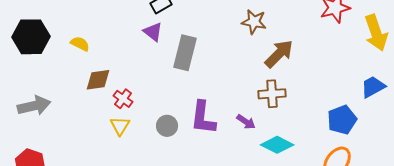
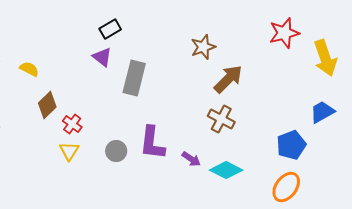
brown star: (254, 22) -> (203, 47), turned -30
brown diamond: (98, 80) -> (47, 105), turned -36
brown cross: (272, 94) -> (221, 119), turned 32
purple arrow: (246, 122) -> (191, 159), moved

